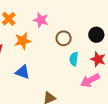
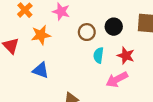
black circle: (96, 35) -> (114, 27), moved

